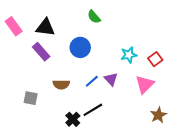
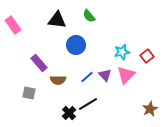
black triangle: (45, 27) -> (57, 20), moved
purple rectangle: (41, 52) -> (39, 63), moved
pink triangle: (145, 84) -> (126, 75), moved

